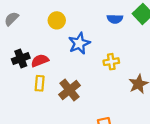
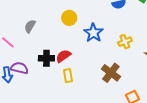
black cross: (21, 58) -> (46, 58), turned 35
brown cross: (70, 90) -> (111, 73), moved

